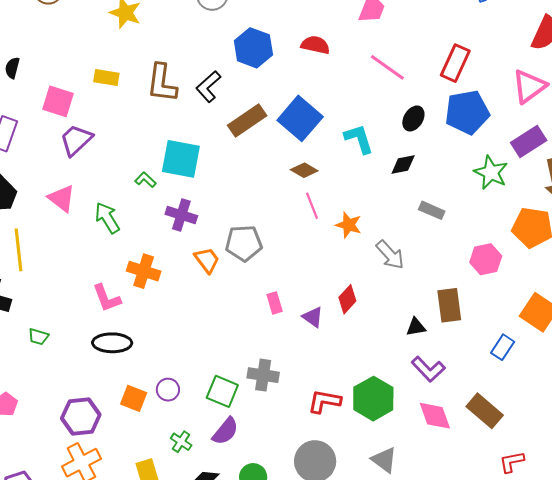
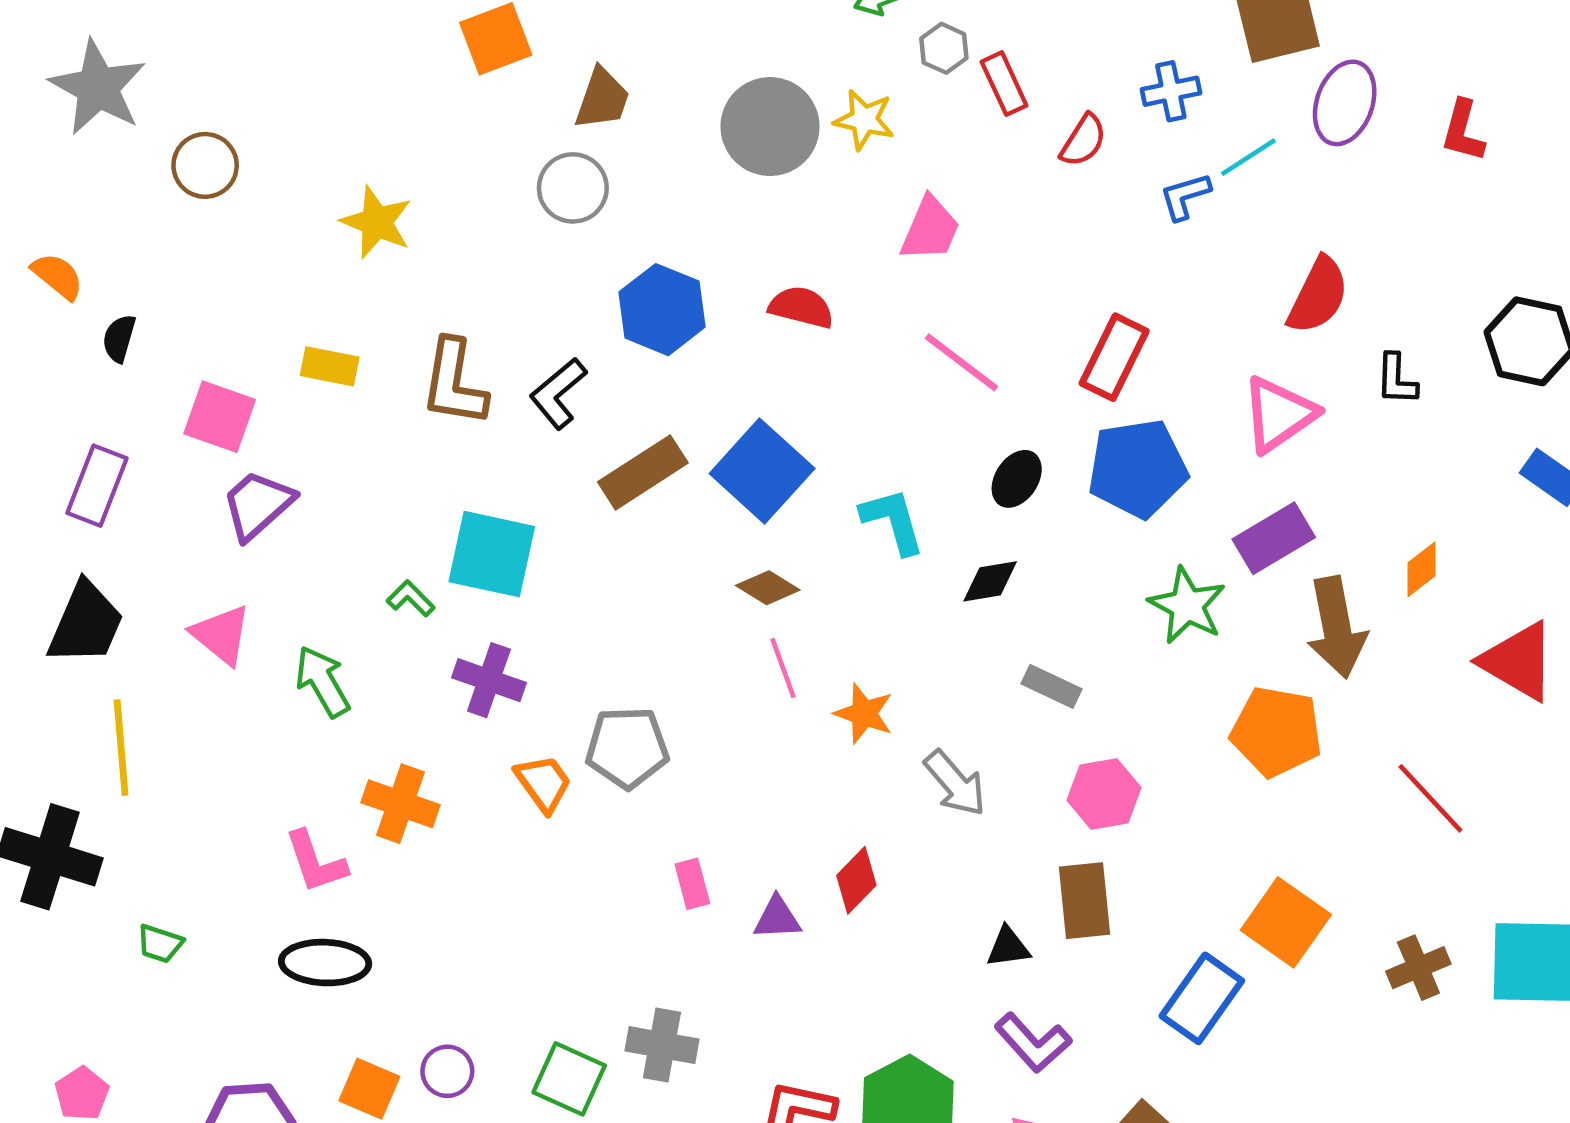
pink hexagon: (486, 259) -> (1104, 794), moved
purple triangle: (313, 317) -> (777, 918), turned -40
blue rectangle: (503, 347) -> (1202, 998), size x1.5

